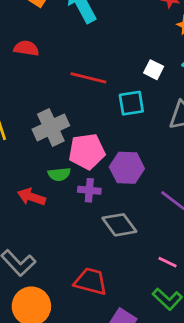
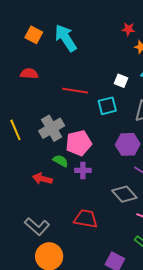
purple hexagon: (127, 168) -> (128, 144), moved
green semicircle: (59, 174) -> (60, 161), turned -140
gray diamond: (119, 225) -> (124, 194), moved
red trapezoid: (91, 281) -> (86, 219), moved

